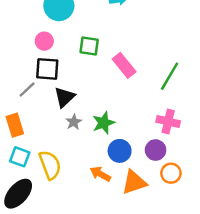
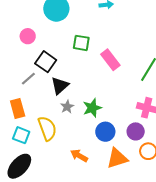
pink circle: (44, 41) -> (28, 36), moved
black square: (47, 69) -> (46, 62), turned 30
yellow semicircle: (50, 165) -> (47, 128), moved
orange arrow: (100, 174) -> (79, 156), moved

